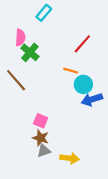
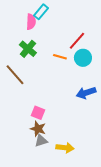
pink semicircle: (20, 37) -> (31, 22), moved
orange line: (71, 71) -> (60, 57), moved
cyan circle: (83, 84) -> (83, 58), moved

